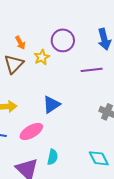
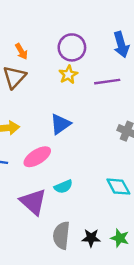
yellow star: (42, 57) -> (68, 75), moved
cyan semicircle: (53, 157) -> (63, 187), turned 56

